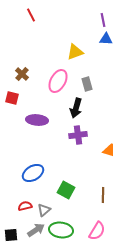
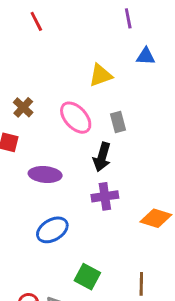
purple line: (103, 20) -> (128, 18), moved
pink ellipse: (58, 81) -> (76, 118), turned -70
blue ellipse: (33, 173) -> (52, 230), moved

